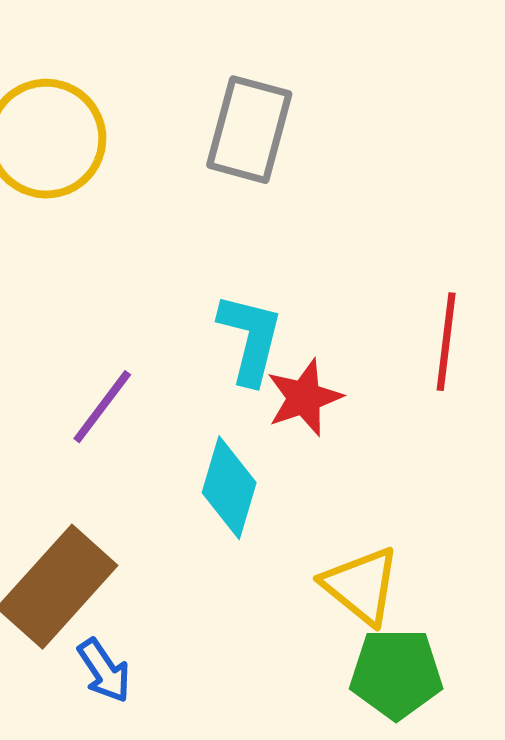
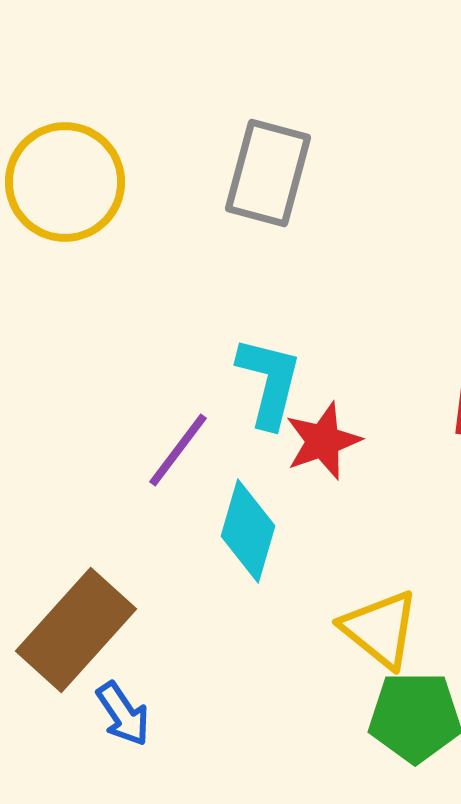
purple line: (102, 407) -> (178, 450), moved

